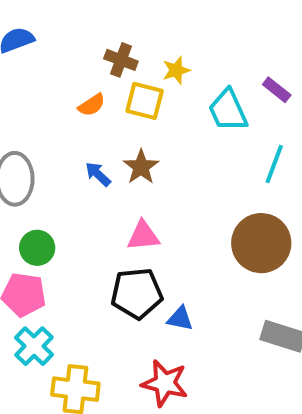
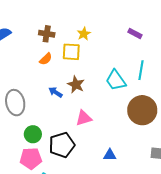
brown cross: (121, 60) -> (47, 34), moved
cyan trapezoid: (228, 110) -> (116, 80), moved
black pentagon: (137, 293) -> (62, 145), moved

